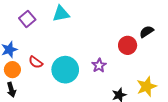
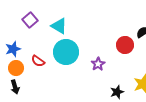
cyan triangle: (61, 14) -> (59, 26), moved, turned 42
cyan circle: (65, 70) -> (66, 52), moved

